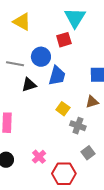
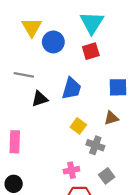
yellow triangle: (22, 22) -> (32, 27), turned 30
red square: (64, 40) -> (91, 51), moved
blue circle: (41, 57) -> (53, 42), moved
pink cross: (39, 157) -> (71, 170), moved, turned 32

